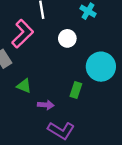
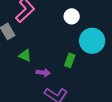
white circle: (67, 38) -> (72, 16), moved

